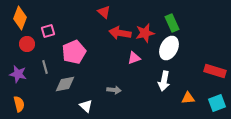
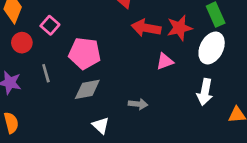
pink square: (48, 31) -> (50, 25), turned -32
pink pentagon: (74, 52) -> (85, 53), turned 30
gray diamond: (65, 84) -> (87, 89), moved

